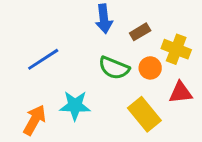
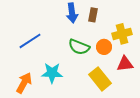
brown rectangle: (140, 32) -> (93, 15), moved, turned -48
yellow cross: (176, 49) -> (122, 34), turned -36

